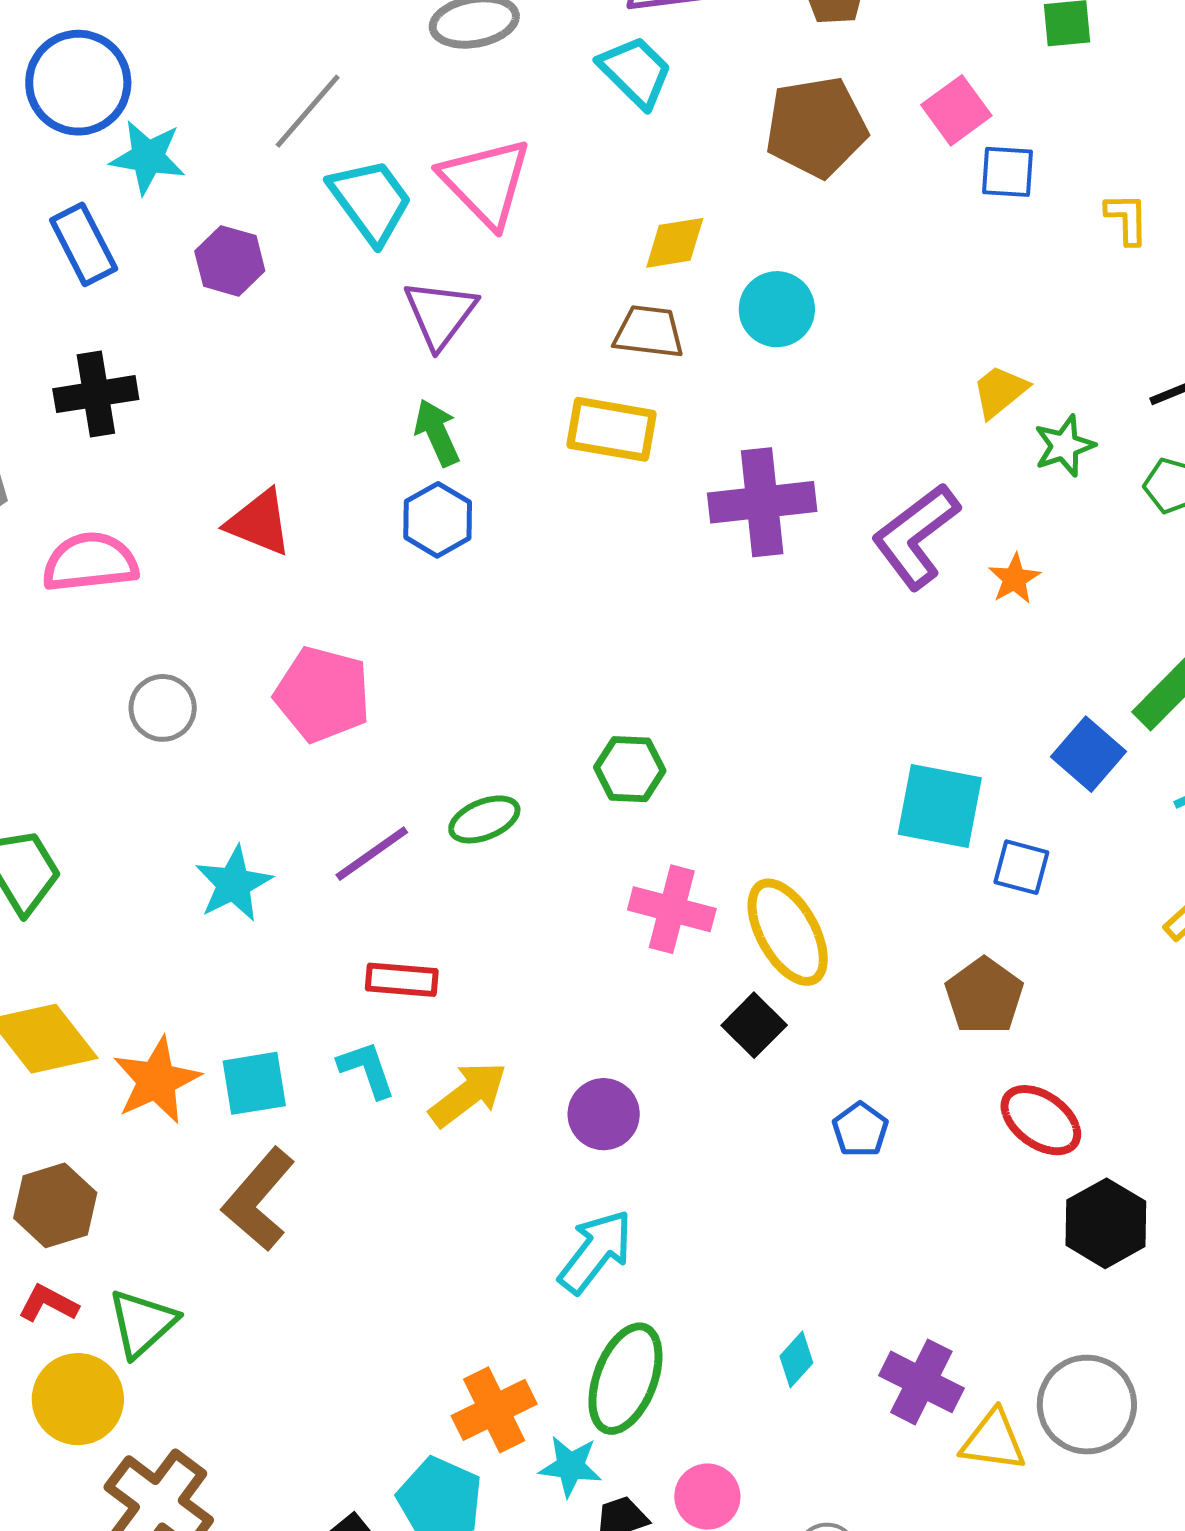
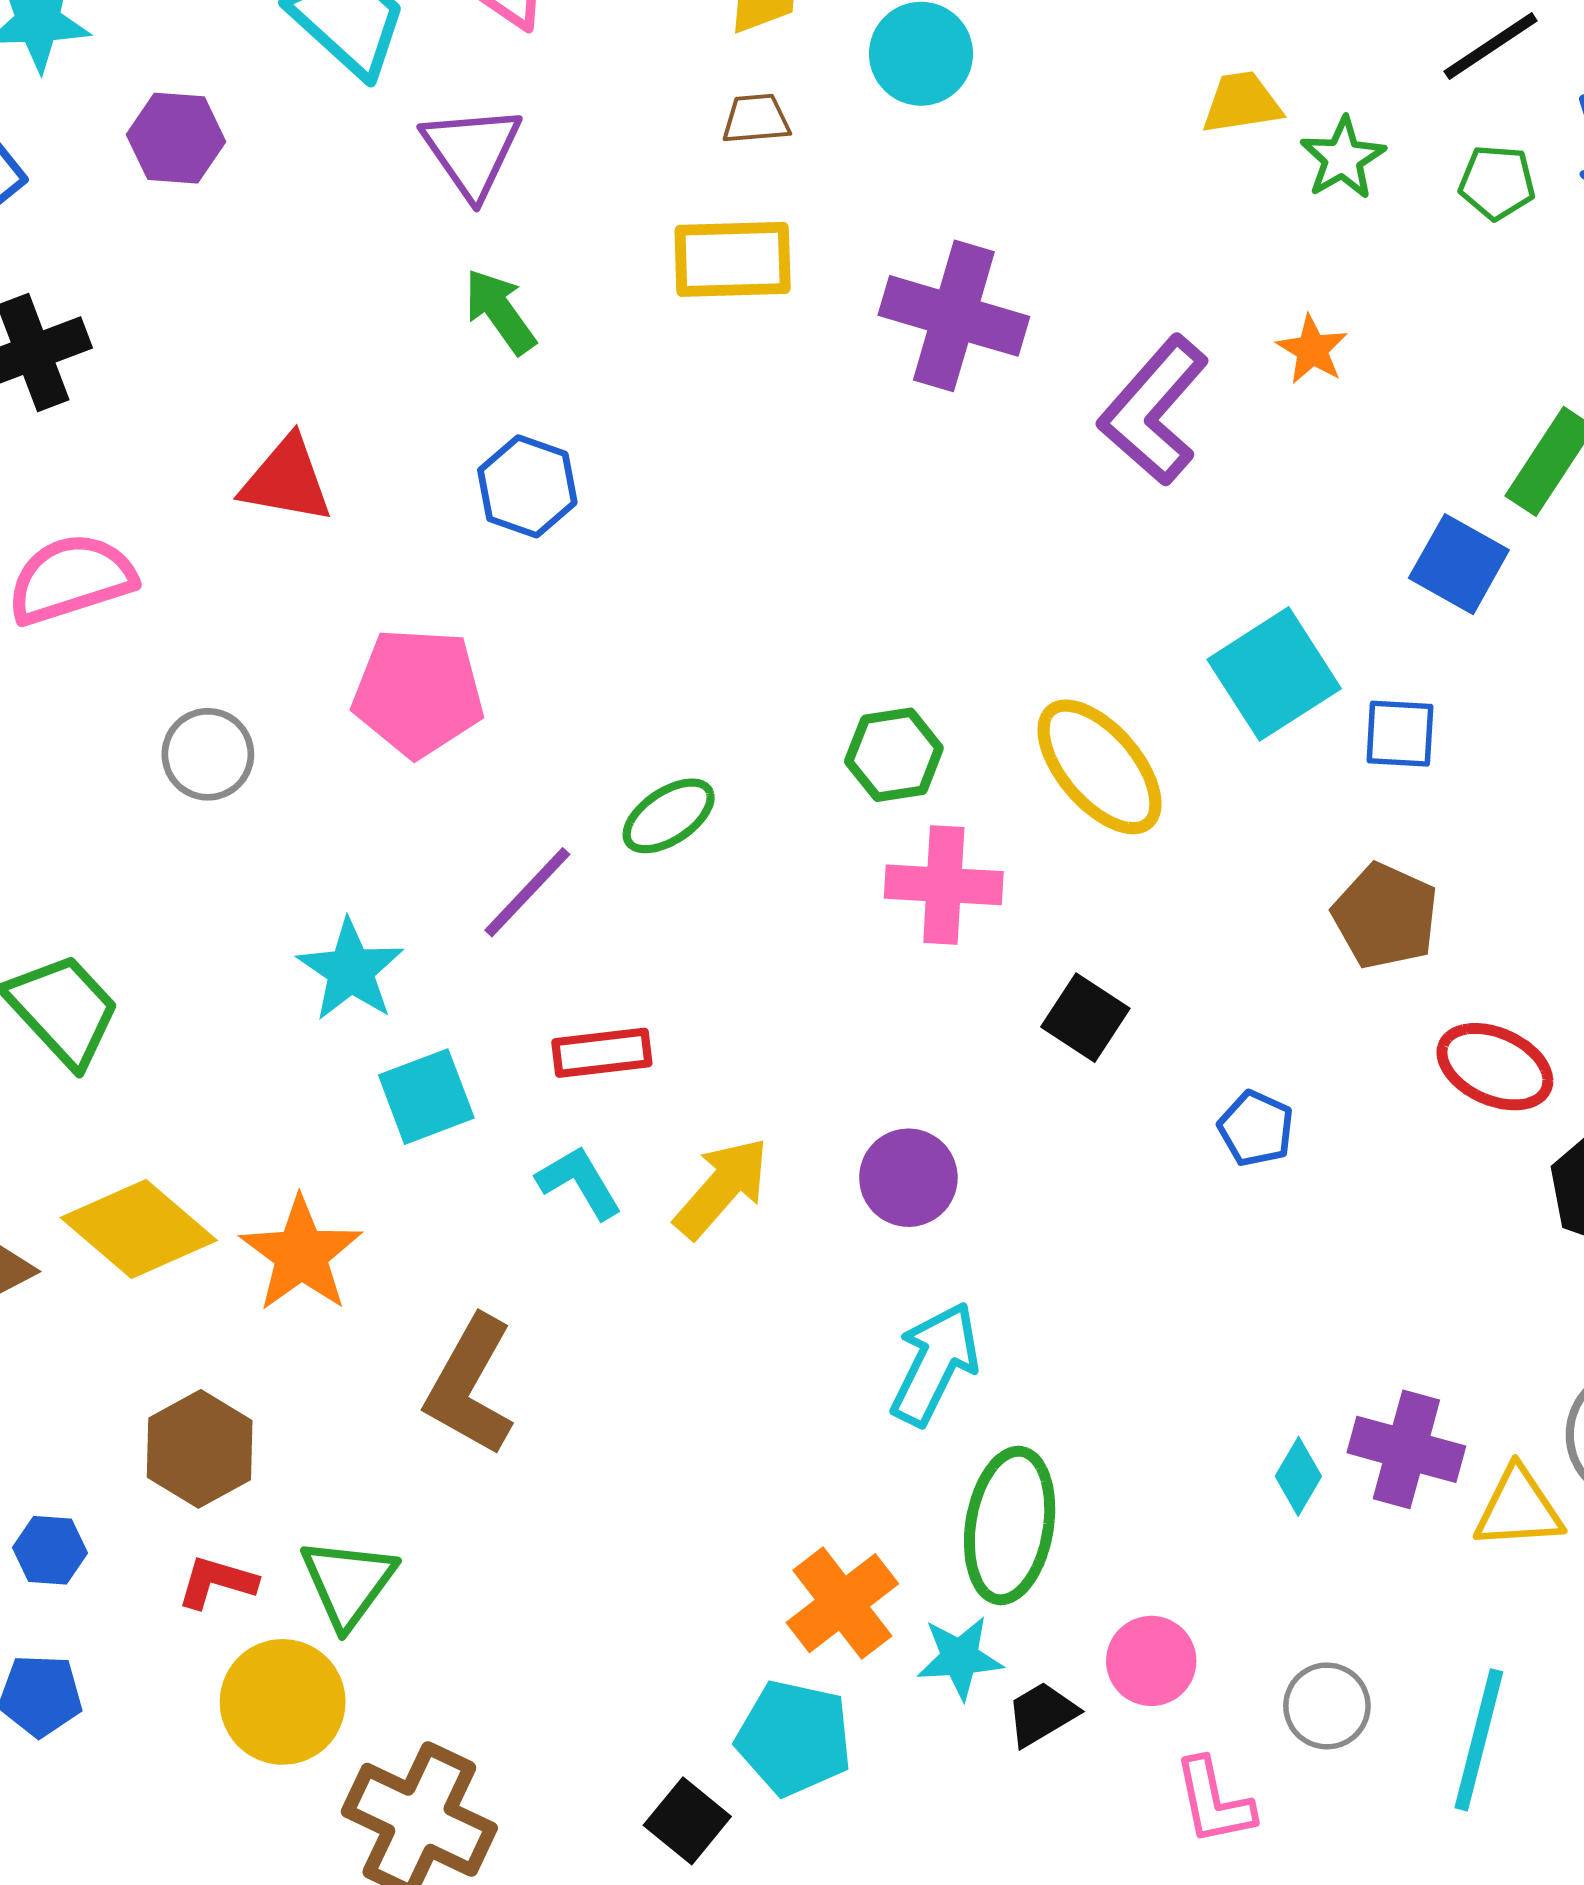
brown trapezoid: (649, 332) -> (756, 119), size x0.7
yellow trapezoid: (1000, 391) -> (1242, 103), turned 42
purple cross: (762, 502) -> (954, 316), turned 34
blue hexagon: (438, 520) -> (527, 486), moved
purple L-shape: (916, 536) -> (1154, 410), moved
green hexagon: (630, 769) -> (894, 755), moved
cyan square: (940, 806) -> (1274, 674), turned -32
yellow ellipse: (788, 932) -> (1100, 767), moved
cyan square: (254, 1083) -> (426, 1097), moved
cyan diamond: (796, 1360) -> (1298, 1476), moved

